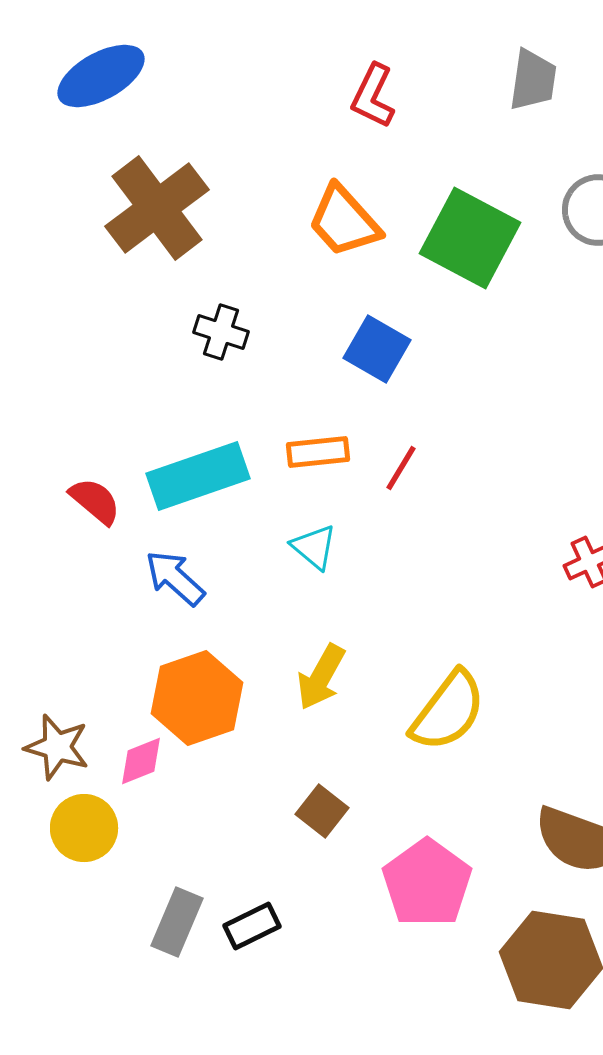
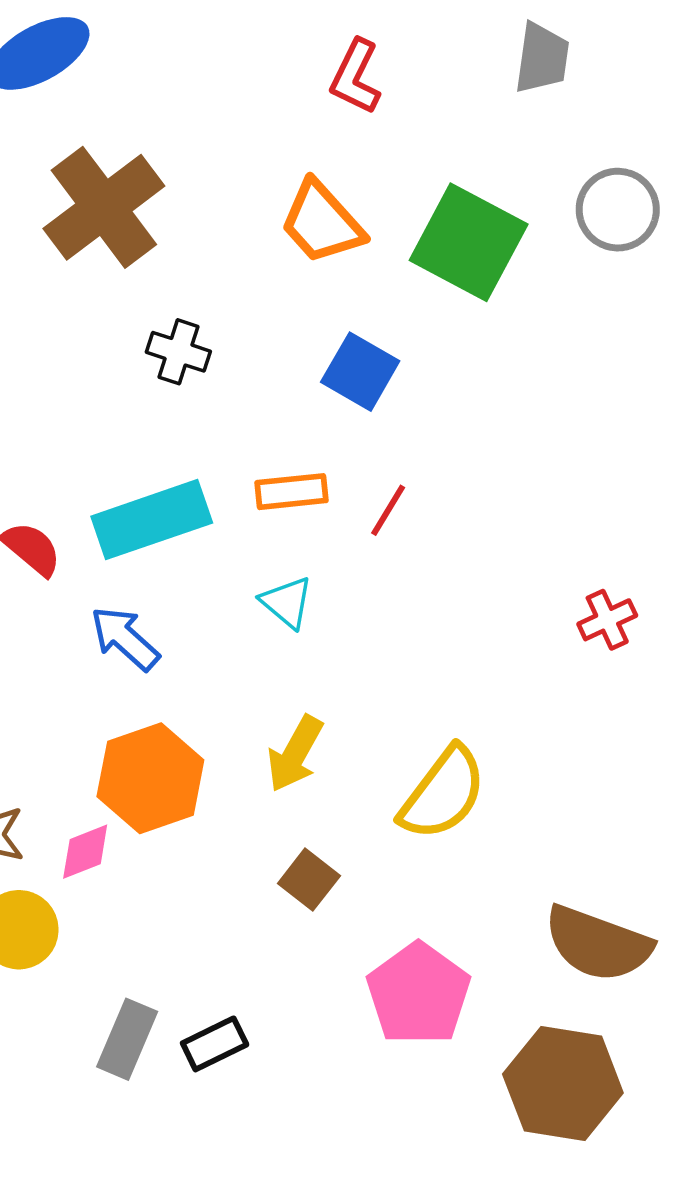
brown square: (322, 811) -> (309, 880), moved

